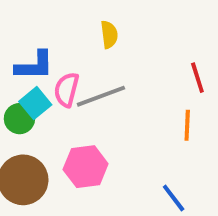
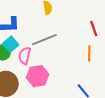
pink semicircle: (66, 90) -> (25, 56), moved

